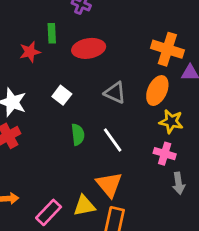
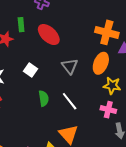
red ellipse: (89, 48) -> (49, 35), turned 55
gray triangle: (115, 93) -> (70, 66), turned 30

